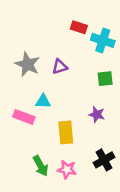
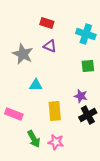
red rectangle: (79, 27) -> (47, 23), moved
purple triangle: (60, 67) -> (50, 46), moved, turned 40
pink rectangle: (24, 117) -> (14, 114), moved
black cross: (104, 160) -> (88, 115), moved

